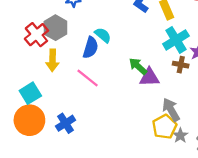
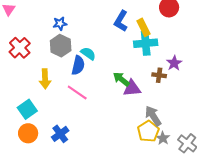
gray hexagon: (55, 28) -> (61, 46), moved
red cross: (36, 35) -> (20, 48), moved
cyan cross: (176, 40) -> (146, 43), moved, turned 30
orange circle: (29, 120) -> (28, 133), size x0.7

